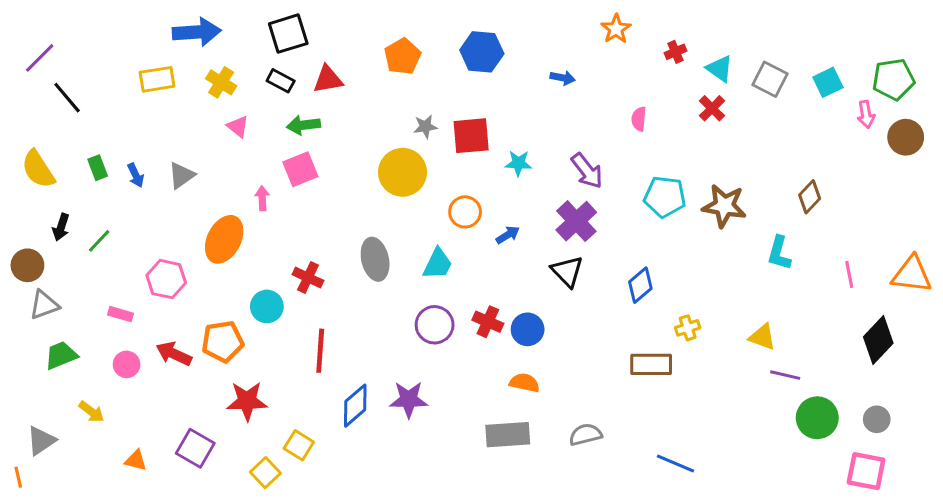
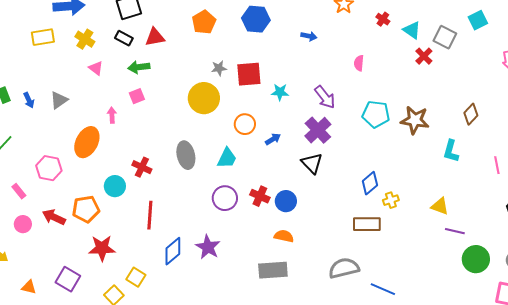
red cross: (675, 52) -> (383, 19), turned -32
cyan square: (828, 82) -> (478, 20), moved
red cross: (712, 108) -> (424, 56), moved
pink square: (300, 169) -> (137, 96), size x0.7
blue diamond: (640, 285) -> (370, 183), moved
pink rectangle: (120, 314) -> (19, 191), turned 35
purple star: (409, 399) -> (208, 247), turned 30
gray semicircle: (585, 435) -> (344, 268), moved, size x1.4

